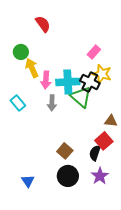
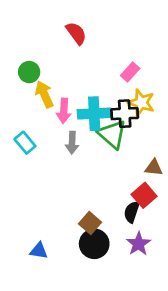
red semicircle: (43, 24) -> (76, 33), moved
black cross: (90, 82) -> (125, 114), turned -30
brown square: (65, 151) -> (90, 223), moved
blue triangle: (28, 181) -> (39, 251), turned -48

